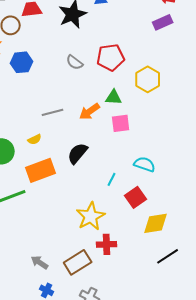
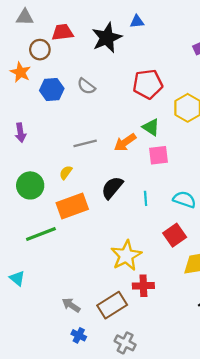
gray semicircle: (75, 62) -> (86, 86), moved
green triangle: (114, 97) -> (151, 127), turned 30
yellow semicircle: (35, 139) -> (66, 173), turned 152
cyan line: (112, 179) -> (146, 198), moved, turned -32

